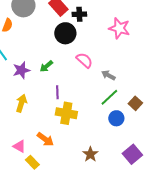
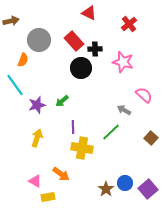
pink star: (119, 28) -> (123, 62), moved
pink semicircle: (84, 60) -> (144, 95), moved
green line: (109, 97) -> (111, 132), moved
blue circle: (116, 118) -> (125, 183), moved
yellow rectangle: (32, 162) -> (48, 197), turned -56

